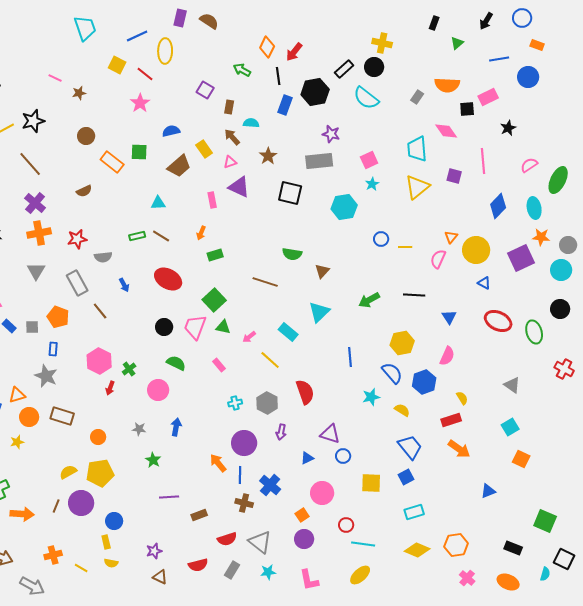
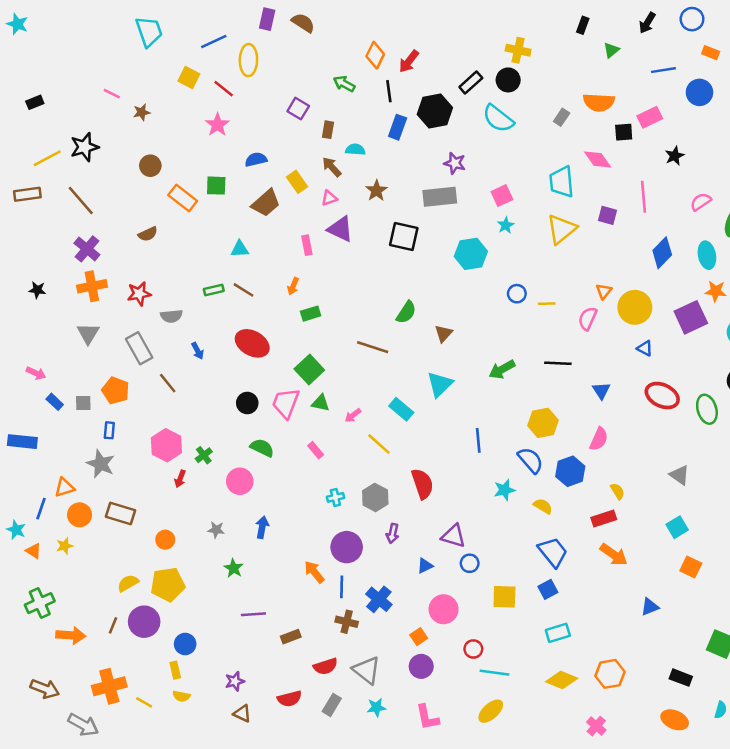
green semicircle: (292, 254) -> (406, 312), turned -66
orange cross: (53, 555) -> (109, 686), size x1.5
pink cross: (467, 578) -> (596, 726), moved

